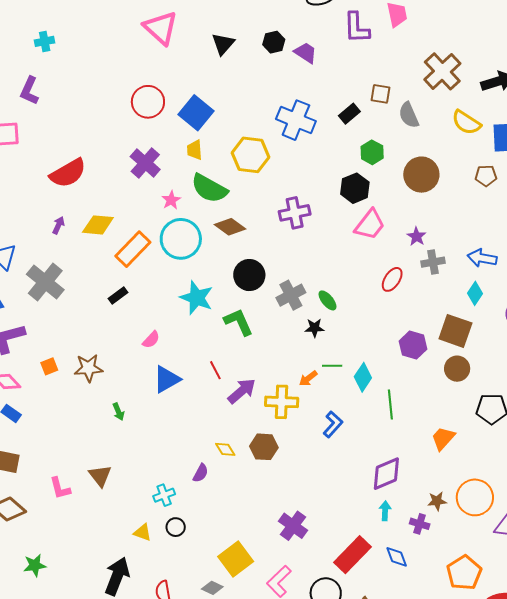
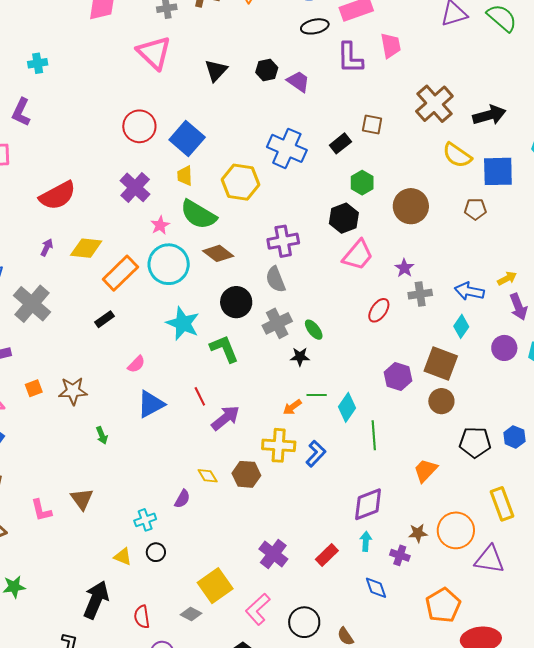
gray semicircle: (409, 115) -> (276, 279), moved
yellow cross: (282, 402) -> (279, 445), moved
red rectangle: (353, 555) -> (327, 555), moved, size x0.6

